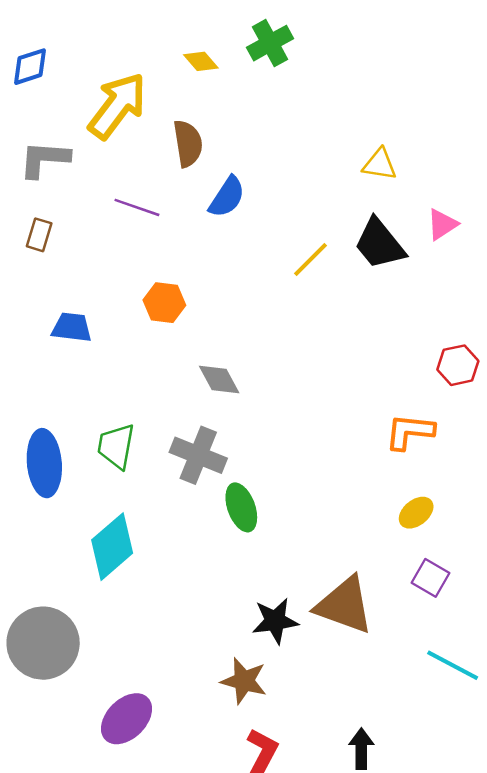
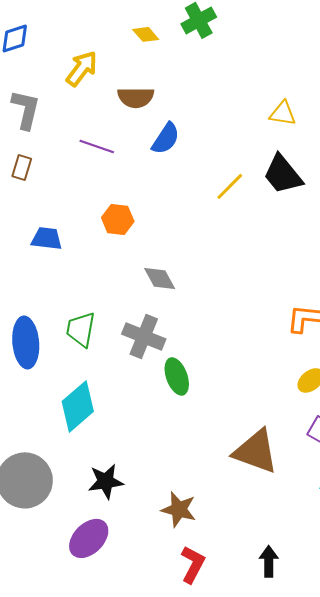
yellow arrow: (117, 106) -> (82, 68), size x0.7
brown semicircle: (188, 143) -> (136, 97), turned 99
gray L-shape: (44, 159) -> (26, 109), turned 99
black star: (275, 621) -> (106, 481), moved

